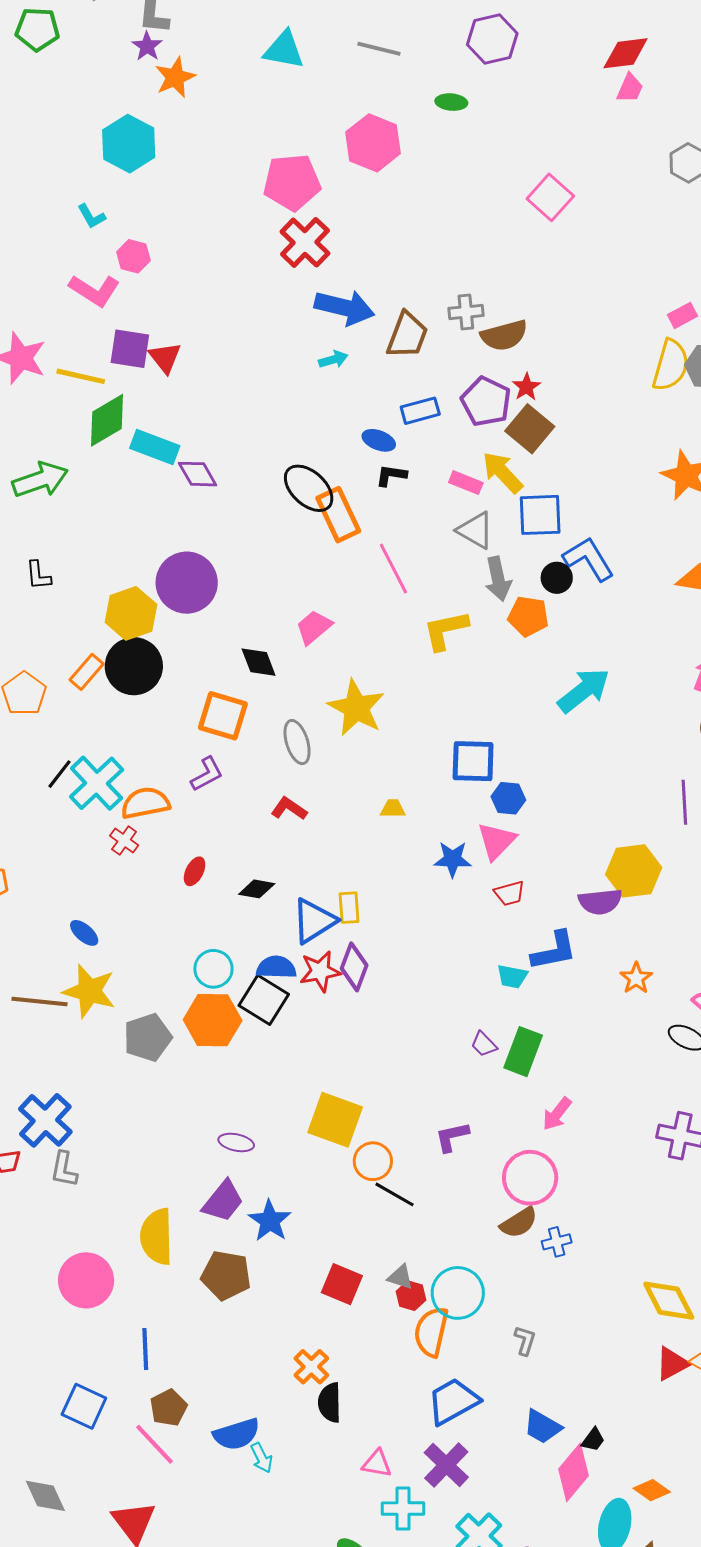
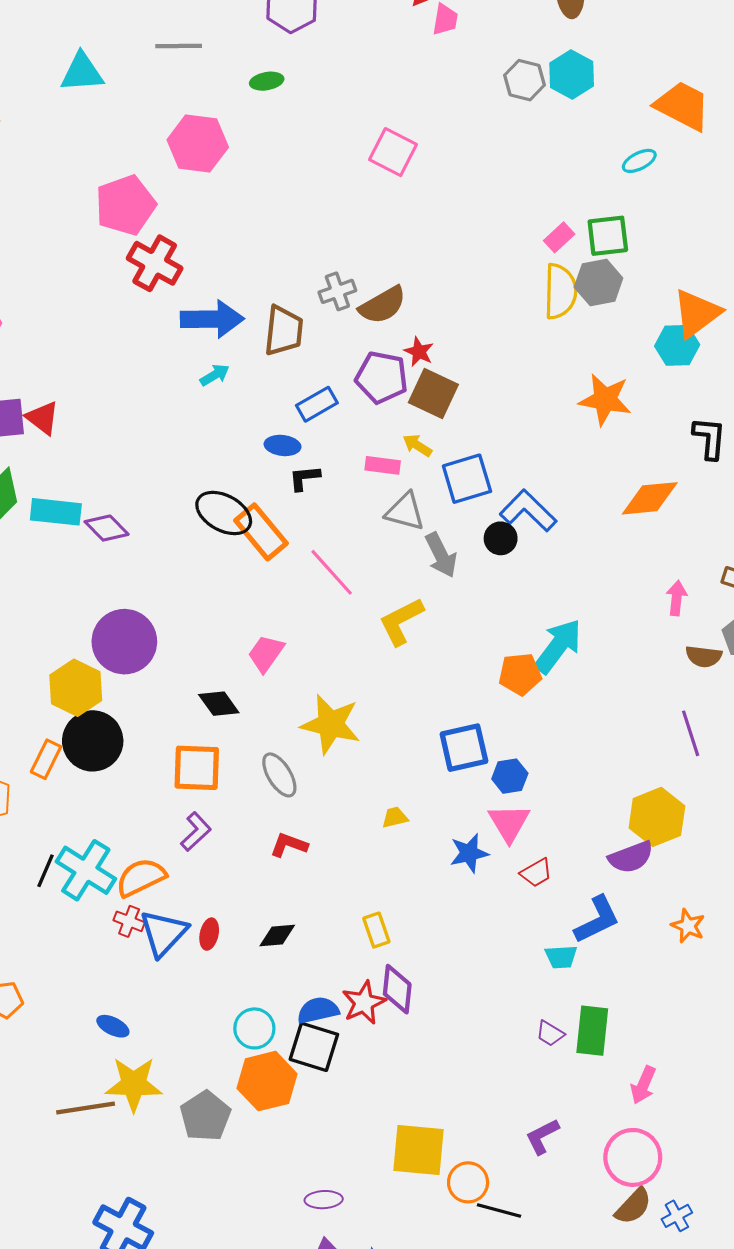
yellow arrow: (503, 472) -> (417, 445), size x0.6
orange pentagon: (528, 616) -> (520, 674), moved
blue triangle: (314, 921) -> (163, 933), moved

